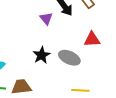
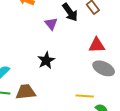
gray ellipse: (69, 58) -> (104, 68), moved

